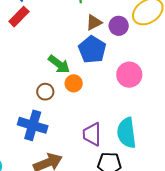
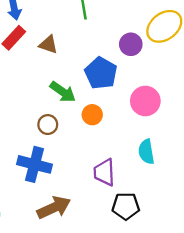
brown triangle: (94, 22) -> (48, 45), moved, turned 48
orange circle: (74, 83) -> (92, 115), moved
cyan semicircle: (127, 133) -> (146, 152), moved, size x0.7

